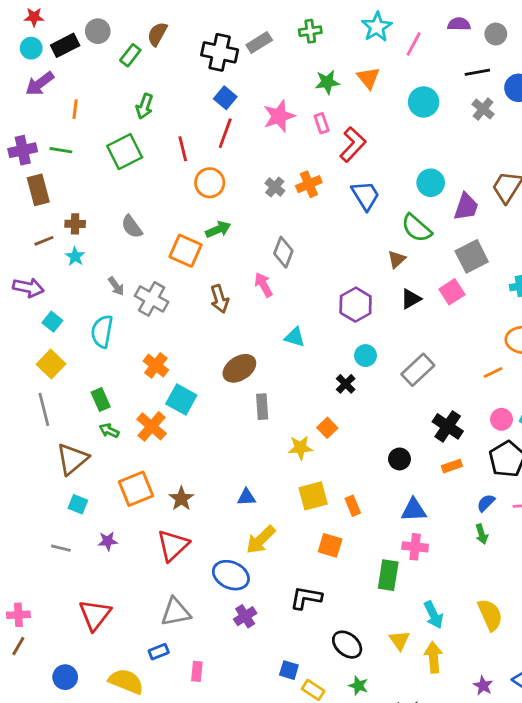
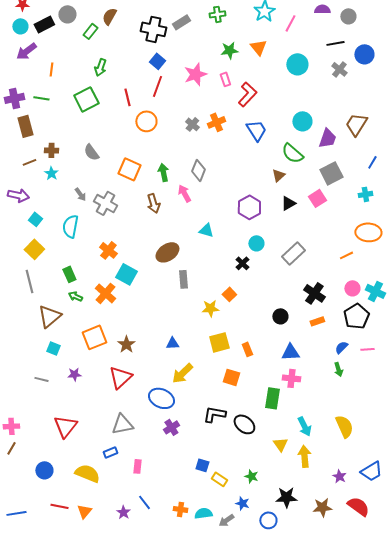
green arrow: (218, 229) -> (163, 172), moved, turned -78
black ellipse: (347, 645) -> (244, 424), moved

